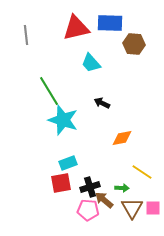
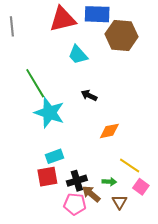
brown hexagon: (134, 44) -> (122, 35), size x1.4
brown triangle: (132, 208) -> (120, 202), size x0.7
pink square: (153, 208) -> (141, 187), moved, turned 35

